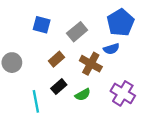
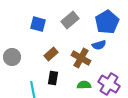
gray rectangle: (77, 32) -> (70, 20), moved
black rectangle: (59, 87) -> (53, 78), turned -40
green semicircle: (83, 95) -> (84, 85), moved, turned -152

